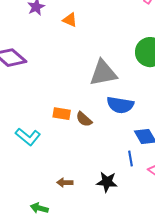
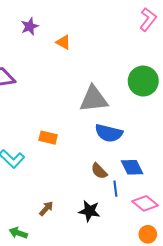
brown semicircle: (84, 119) -> (99, 171), moved
brown arrow: (65, 183) -> (46, 209), turned 126

